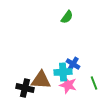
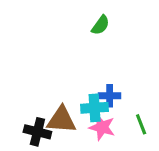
blue cross: (73, 64) -> (110, 96), turned -32

